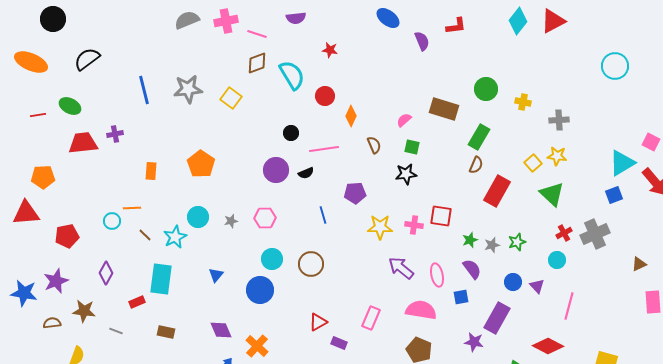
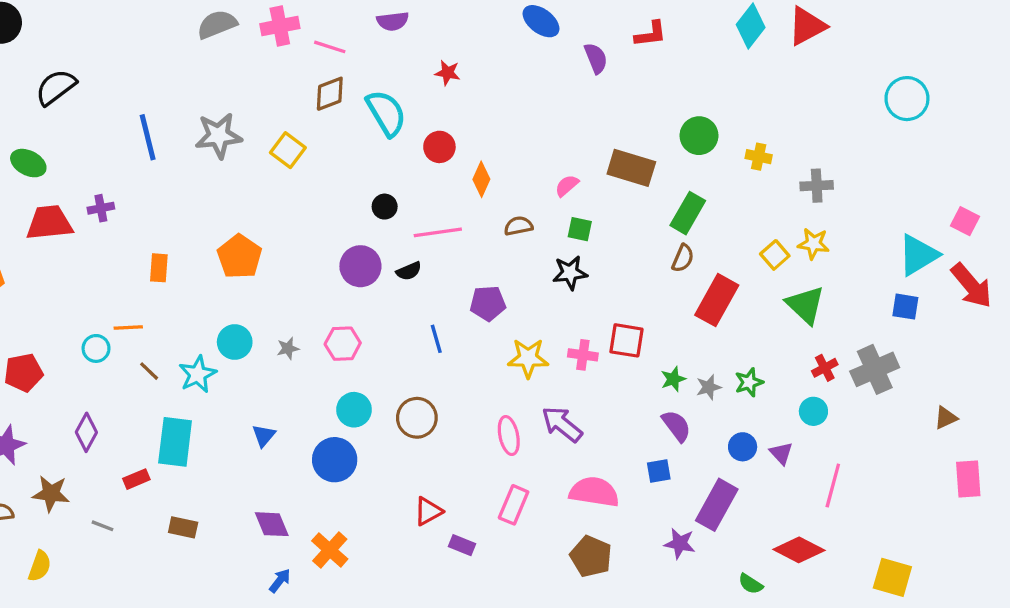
brown semicircle: (374, 145) -> (518, 226), turned -78
blue square: (614, 195) -> (905, 307), turned 30
pink ellipse: (437, 275) -> (509, 436), moved

